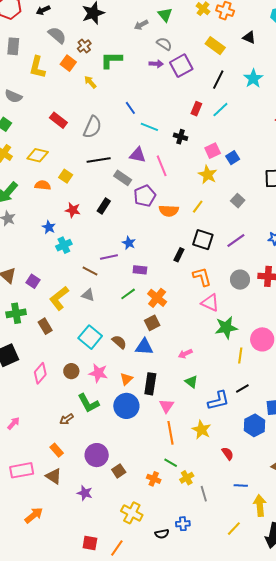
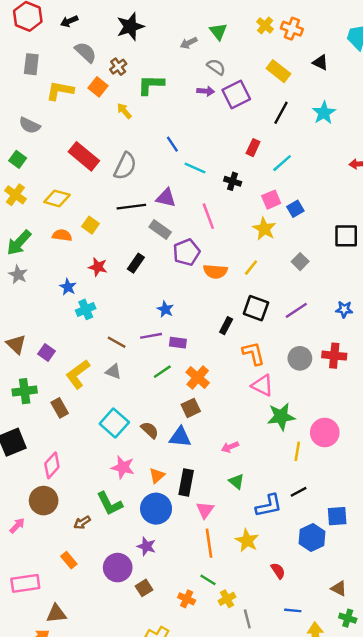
yellow L-shape: (37, 67) -> (60, 91), turned 85
cyan line: (220, 110) -> (282, 163), moved
red rectangle: (58, 120) -> (84, 156), size x1.4
purple triangle: (138, 155) -> (166, 198), moved
purple line: (109, 257) -> (151, 336), moved
brown circle: (71, 371) -> (44, 501), moved, size x1.5
brown triangle: (54, 476) -> (56, 614), moved, turned -42
purple star: (85, 493) -> (146, 546), moved

